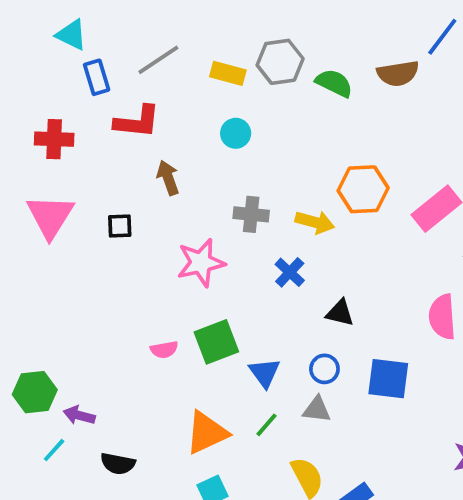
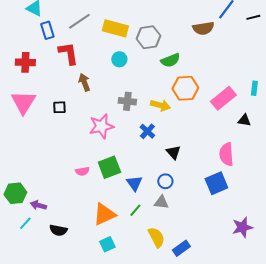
gray hexagon: (280, 62) -> (148, 37), moved
yellow rectangle: (228, 73) -> (115, 28), size x1.4
green semicircle: (334, 83) -> (170, 60), moved, turned 132
red L-shape: (137, 122) -> (68, 53), turned -105
black triangle: (340, 313) -> (173, 152), turned 35
blue square: (388, 379) -> (216, 183), moved, turned -30

